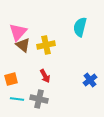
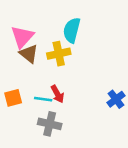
cyan semicircle: (80, 27) -> (72, 30), moved
cyan line: (17, 99) -> (43, 99), moved

